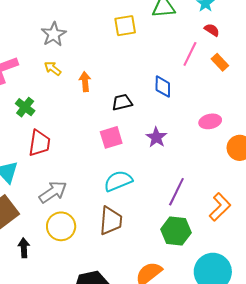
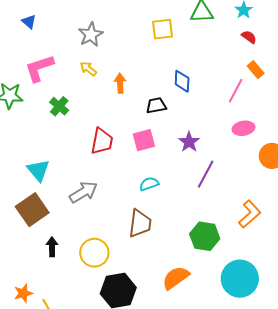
pink line: (190, 54) -> (236, 91), moved
blue diamond: (163, 87) -> (182, 81), moved
red trapezoid: (39, 143) -> (102, 141), moved
cyan semicircle: (118, 181) -> (149, 184), size x0.7
purple line: (176, 192) -> (206, 174), moved
yellow circle: (61, 226) -> (94, 253), moved

